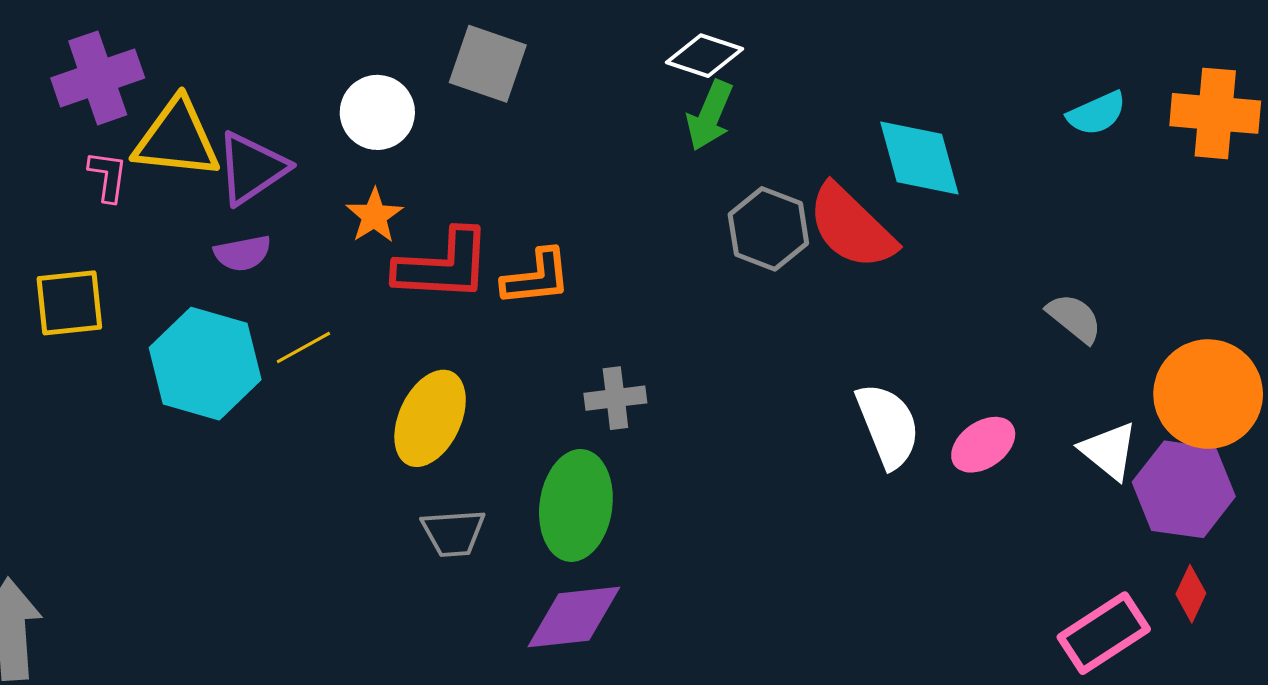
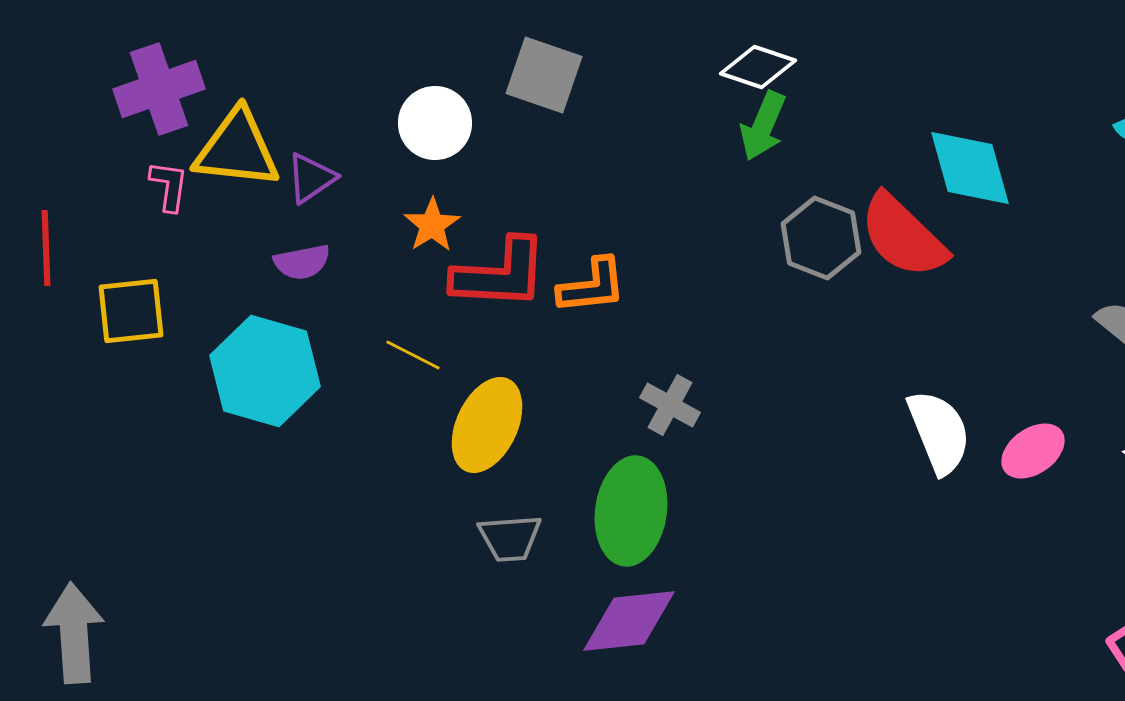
purple triangle: (252, 168) -> (311, 178), size x0.7
yellow line: (303, 347) -> (413, 355), moved, turned 56
gray cross: (615, 398) -> (670, 405), turned 36

